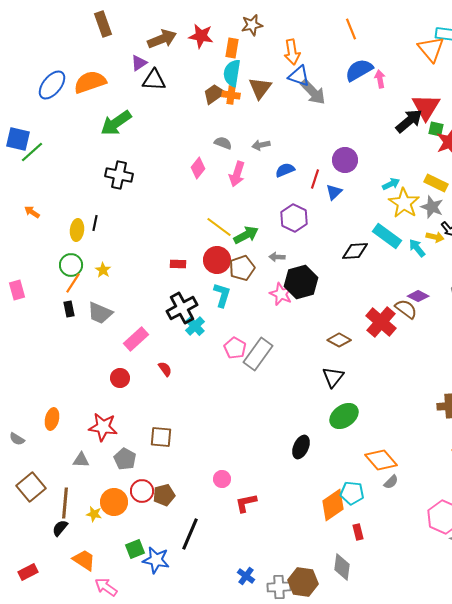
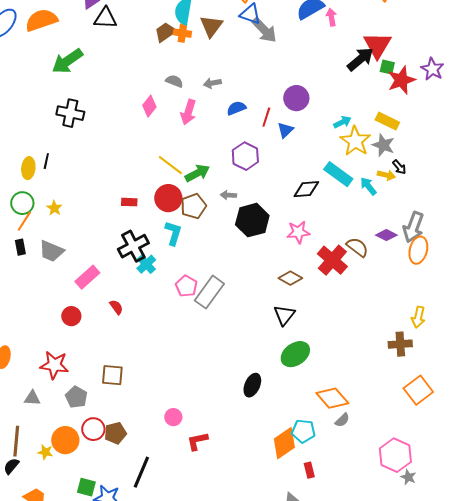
pink star: (281, 294) -> (298, 232), moved, turned -30
purple diamond: (418, 296) -> (386, 235), moved
green square: (135, 549) -> (86, 487), turned 36

